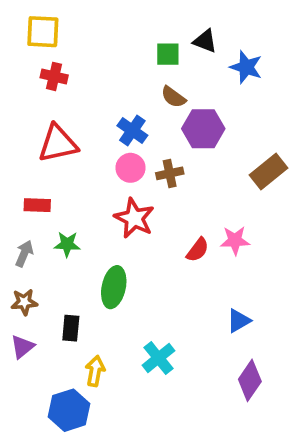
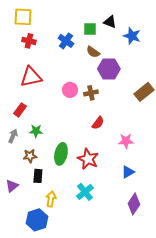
blue cross: (132, 131) -> (66, 41), moved
red rectangle: (37, 205) -> (20, 110), turned -56
red star: (134, 218) -> (88, 159), moved
pink star: (235, 241) -> (126, 141), moved
red semicircle: (198, 250) -> (98, 123), moved
brown star: (24, 302) -> (30, 156), moved

